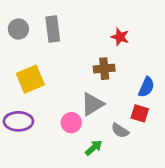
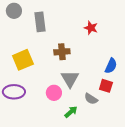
gray circle: (18, 29) -> (14, 11), moved
brown cross: (104, 69) -> (62, 52), moved
gray triangle: (92, 104) -> (70, 79), turned -30

